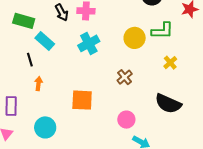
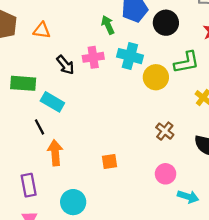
cyan cross: (89, 43) -> (130, 56), moved, turned -35
brown cross: (125, 77) -> (165, 131), moved
orange arrow: (39, 84) -> (55, 153), size x1.5
orange square: (82, 100) -> (110, 162), size x0.6

